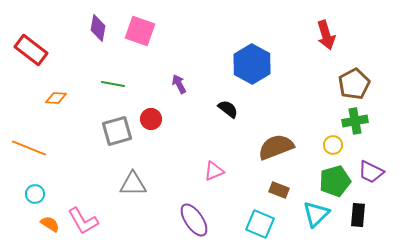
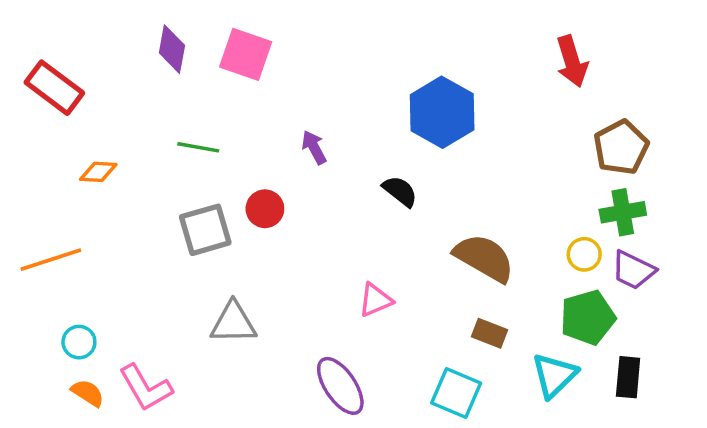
brown semicircle: (276, 147) -> (484, 258), turned 51
orange line: (29, 148) -> (51, 260), turned -40
purple trapezoid: (371, 172) -> (633, 270), moved
cyan circle: (35, 194) -> (79, 342), moved

